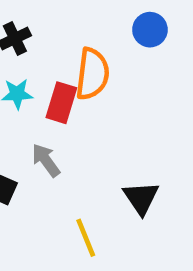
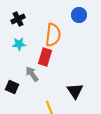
red rectangle: (61, 103) -> (45, 57), moved

